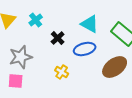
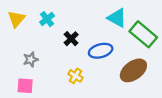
cyan triangle: (90, 24) -> (117, 18), moved
gray star: (21, 57) -> (31, 59), size x0.6

